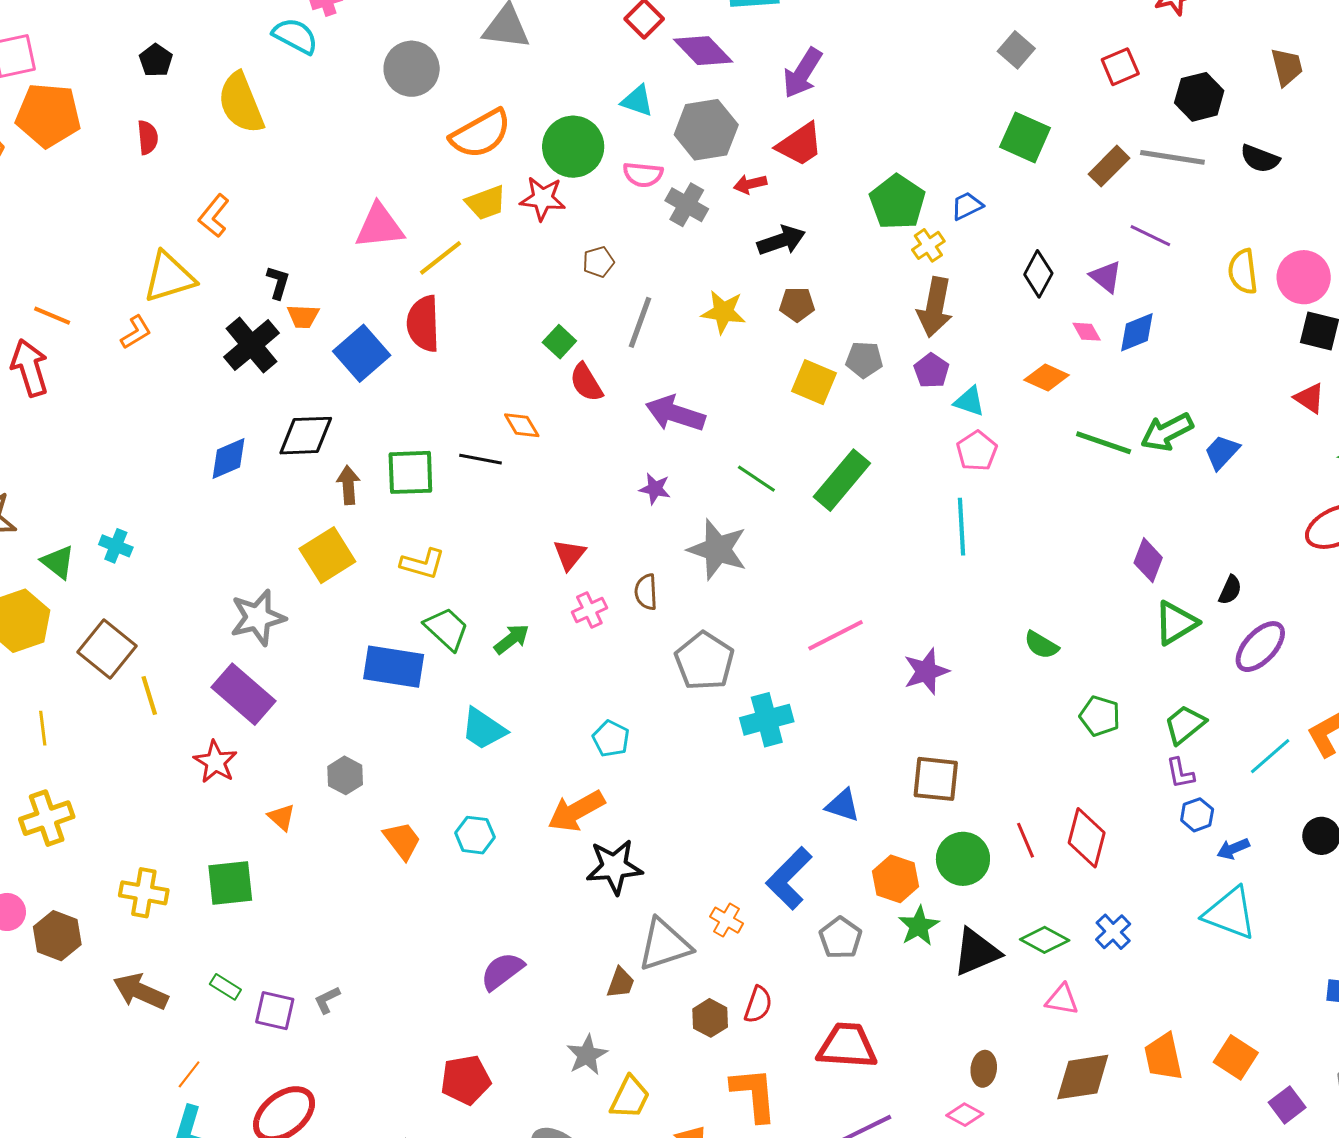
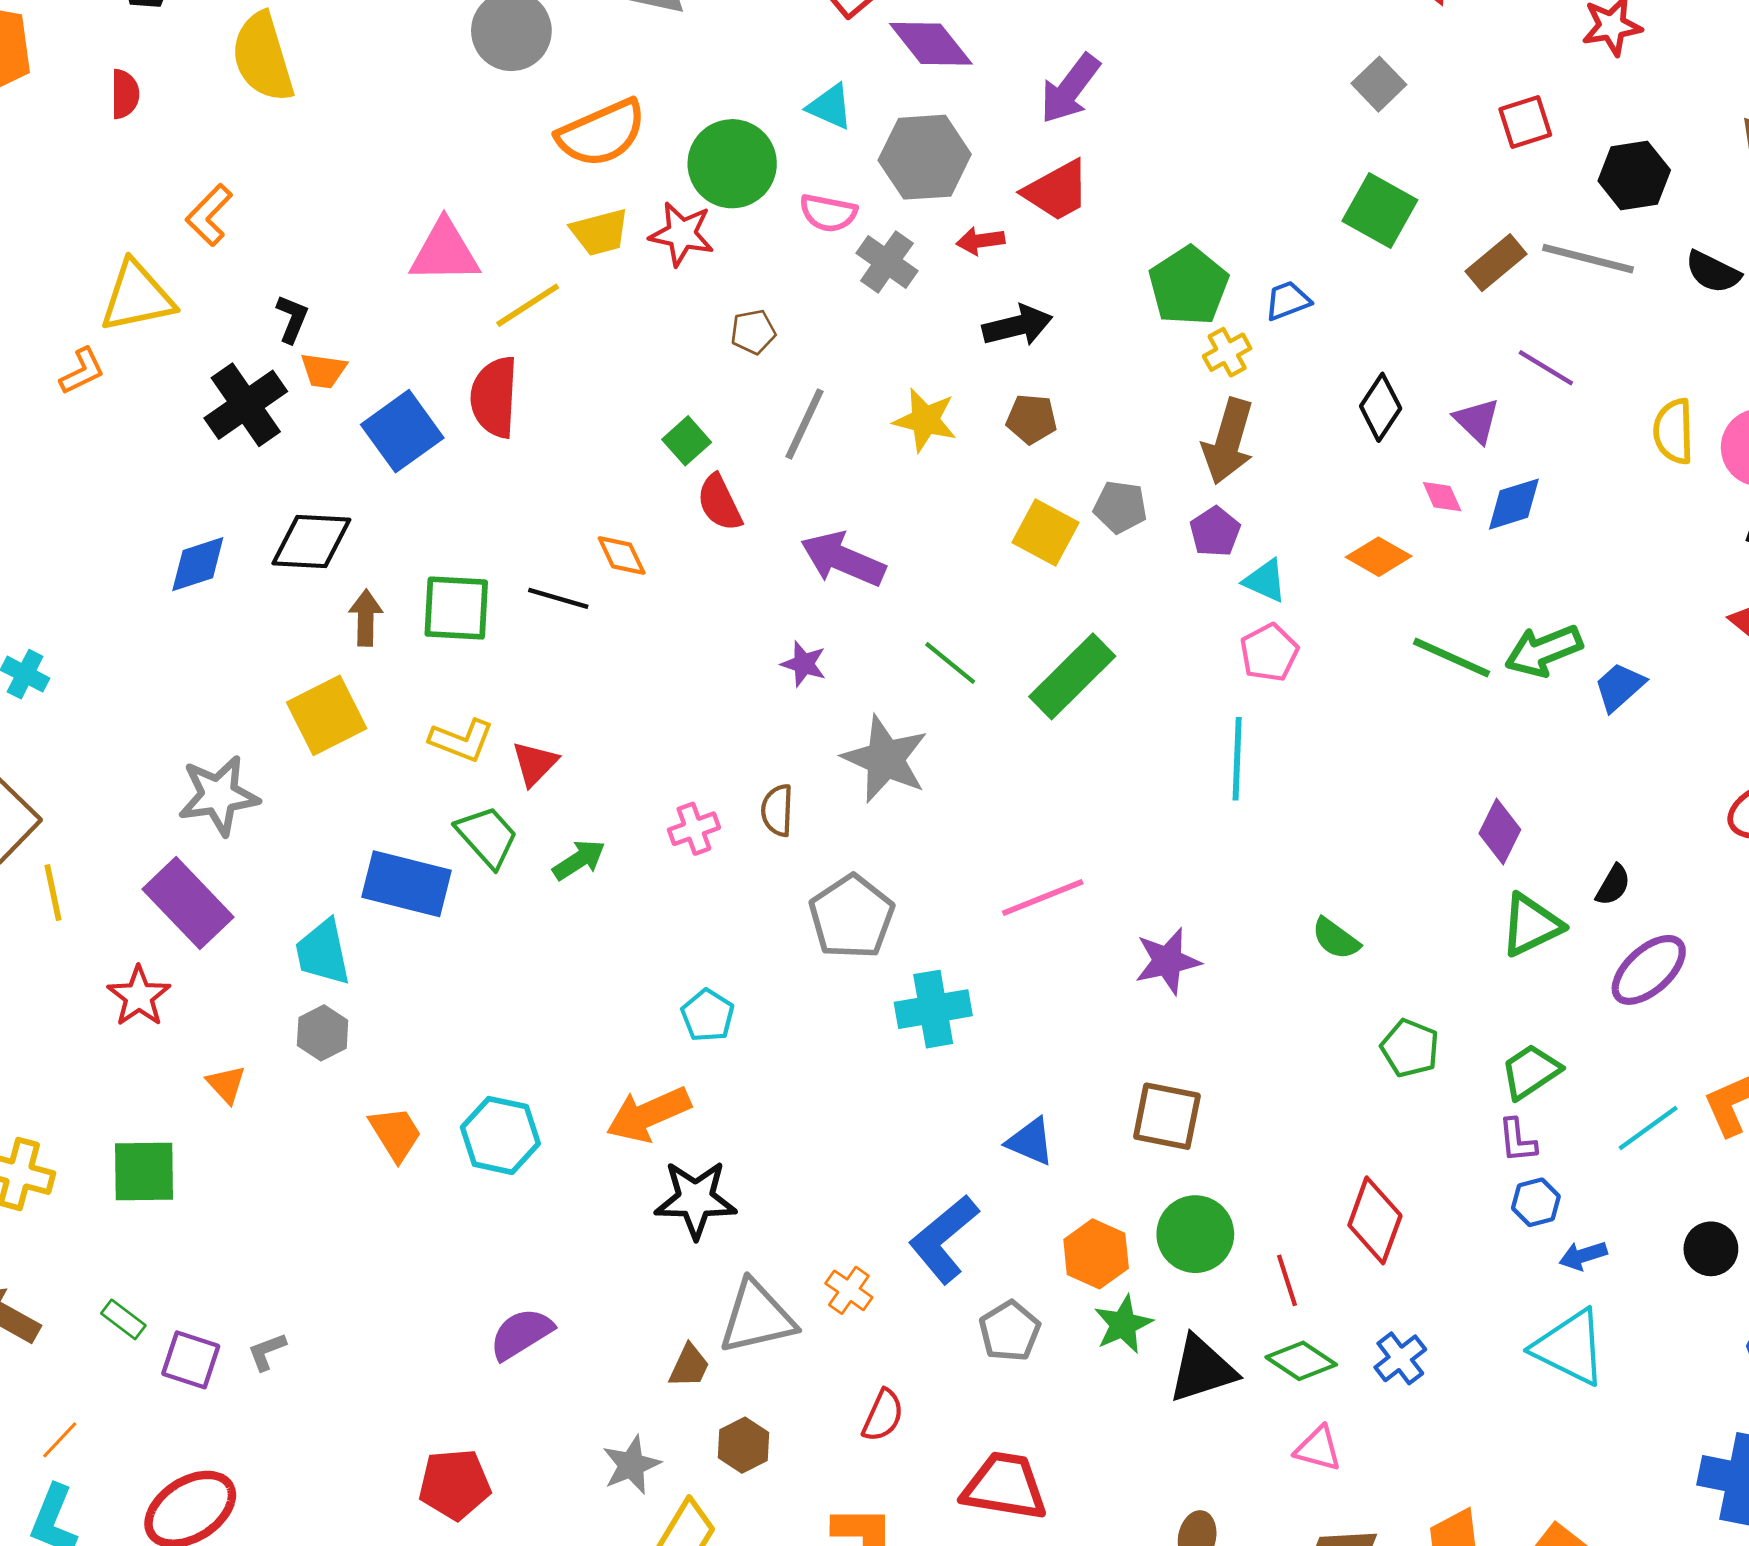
red triangle: (569, 555) -> (535, 763), moved
cyan trapezoid: (484, 729) -> (323, 952), moved, turned 39
cyan hexagon: (475, 835) -> (500, 1135), size x1.4
red line: (1026, 840) -> (1287, 1280), moved
brown hexagon: (710, 1018) -> (743, 1445), moved

